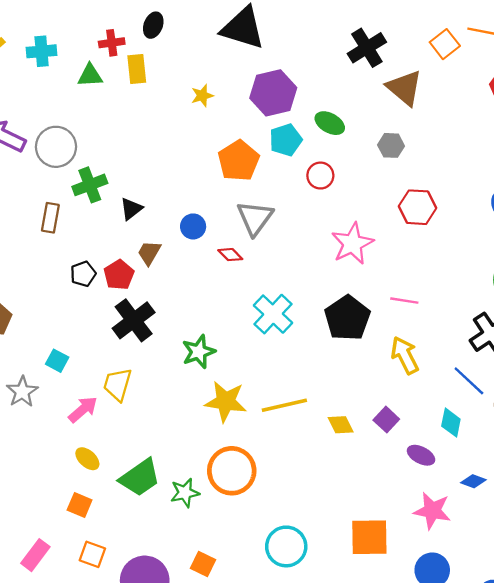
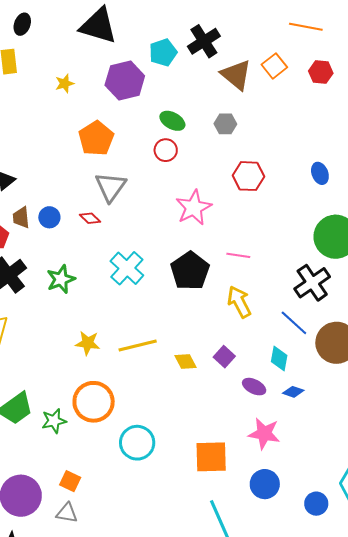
orange square: (445, 44) -> (274, 66), moved
green ellipse: (330, 123) -> (172, 121), moved
cyan pentagon: (286, 140) -> (163, 52), moved
blue circle: (193, 226) -> (49, 217), moved
brown trapezoid: (149, 253) -> (21, 218), turned -35
green star: (199, 352) -> (61, 279), moved
yellow star: (226, 401) -> (88, 343), size x0.7
blue diamond: (473, 481) -> (293, 392), moved
cyan circle: (286, 546) -> (137, 443), moved

